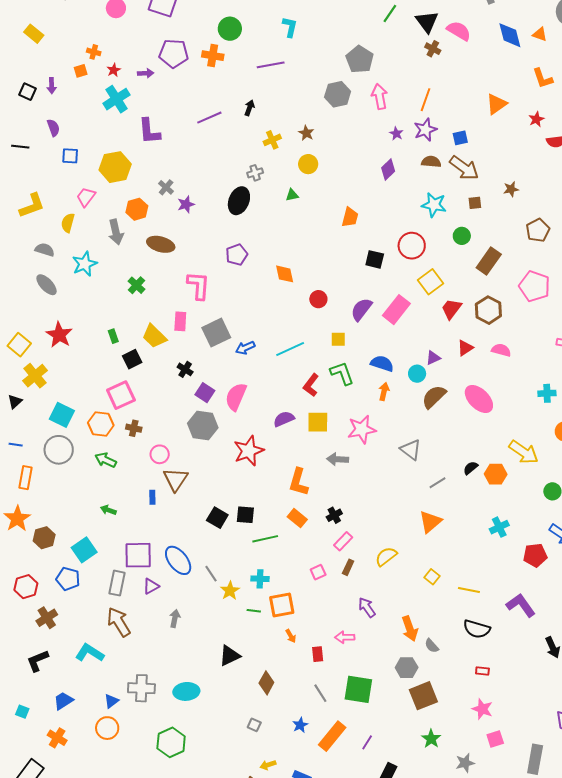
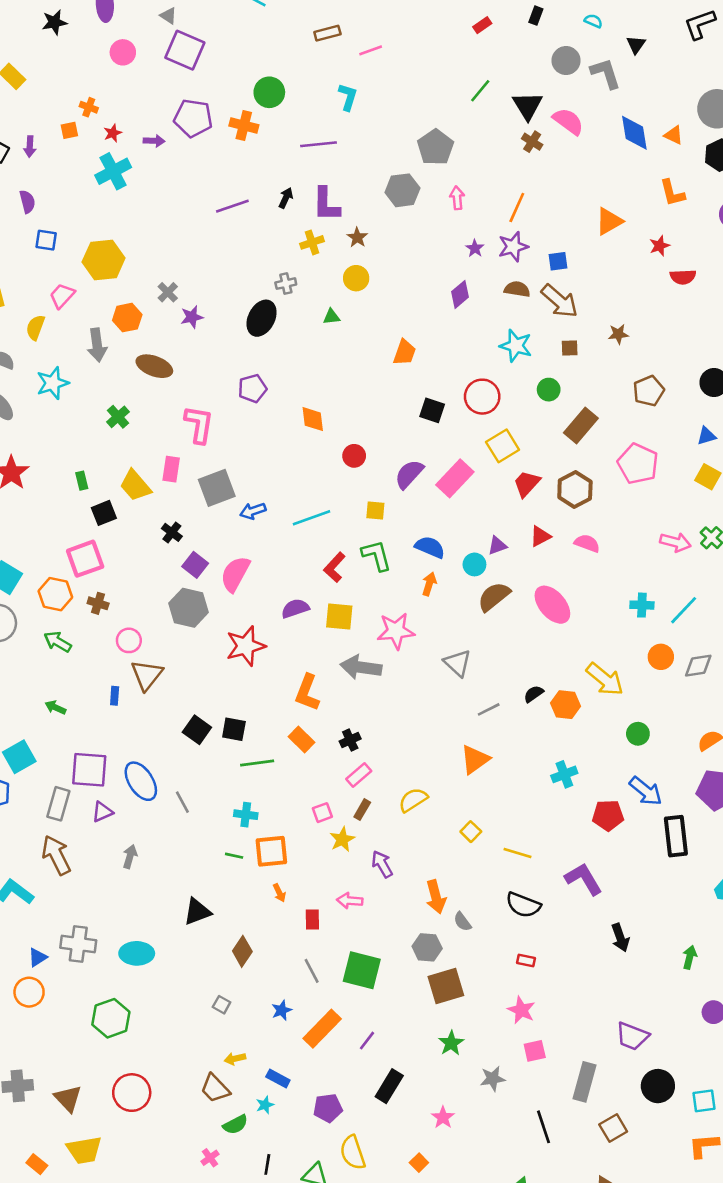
pink arrow: (380, 96) -> (457, 198), size x0.7
purple L-shape: (149, 131) -> (326, 204), moved
gray arrow: (338, 459) -> (361, 667), size x1.4
yellow star: (230, 591) -> (342, 839), moved

